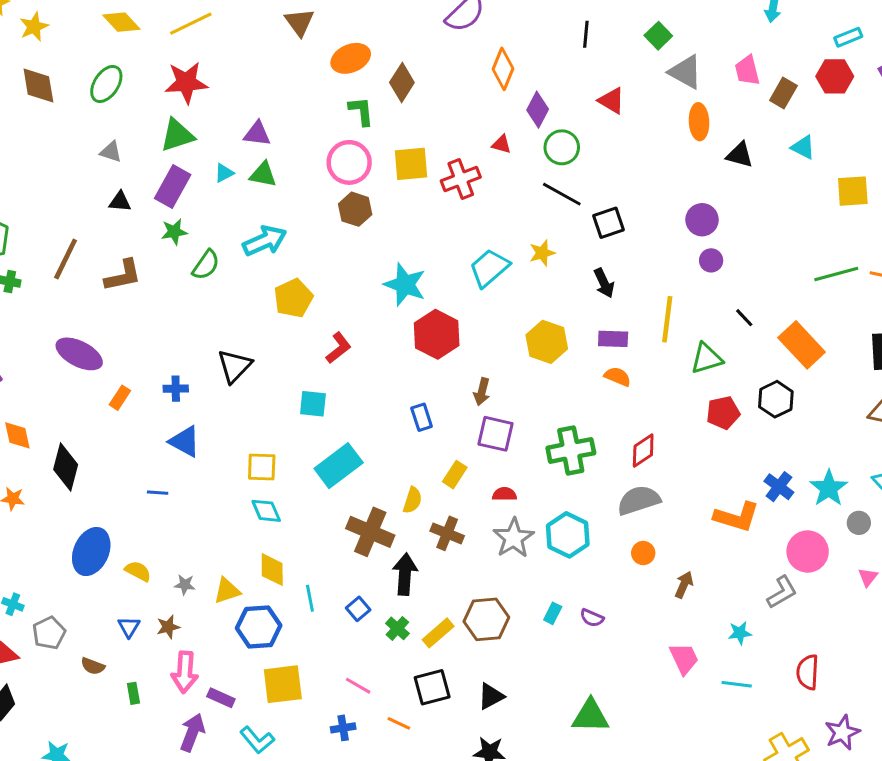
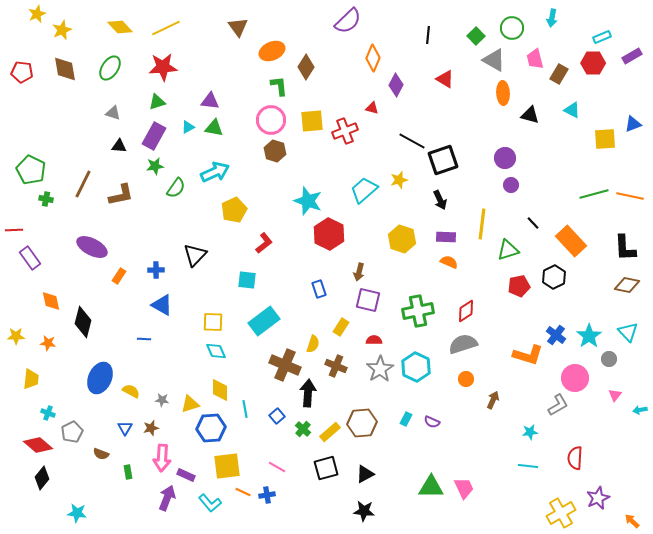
green triangle: (177, 135) -> (157, 102), size x0.7
green circle: (562, 147) -> (512, 28), moved
black square: (609, 223) -> (443, 160), size x1.4
pink trapezoid: (684, 659) -> (464, 488), moved
orange line: (399, 723) -> (243, 492), moved

